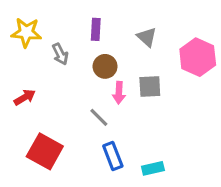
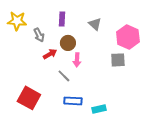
gray square: (150, 86) -> (118, 60), moved
red arrow: (25, 97) -> (50, 54), moved
blue rectangle: (113, 156) -> (73, 101), turned -66

